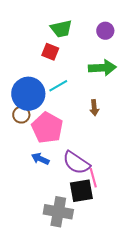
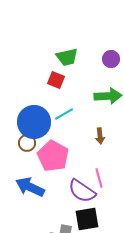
blue arrow: (40, 159) -> (30, 187), moved, size x1.6
pink line: (93, 178) -> (99, 178), moved

